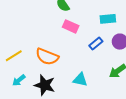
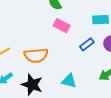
orange semicircle: (47, 57) -> (36, 55), turned -30

